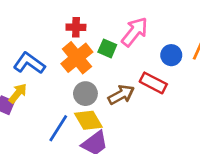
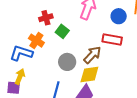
green square: (107, 48) -> (62, 31), moved, turned 32
orange cross: (77, 58) -> (36, 41), moved, size x0.7
yellow diamond: (88, 120) -> (89, 75), moved, turned -50

